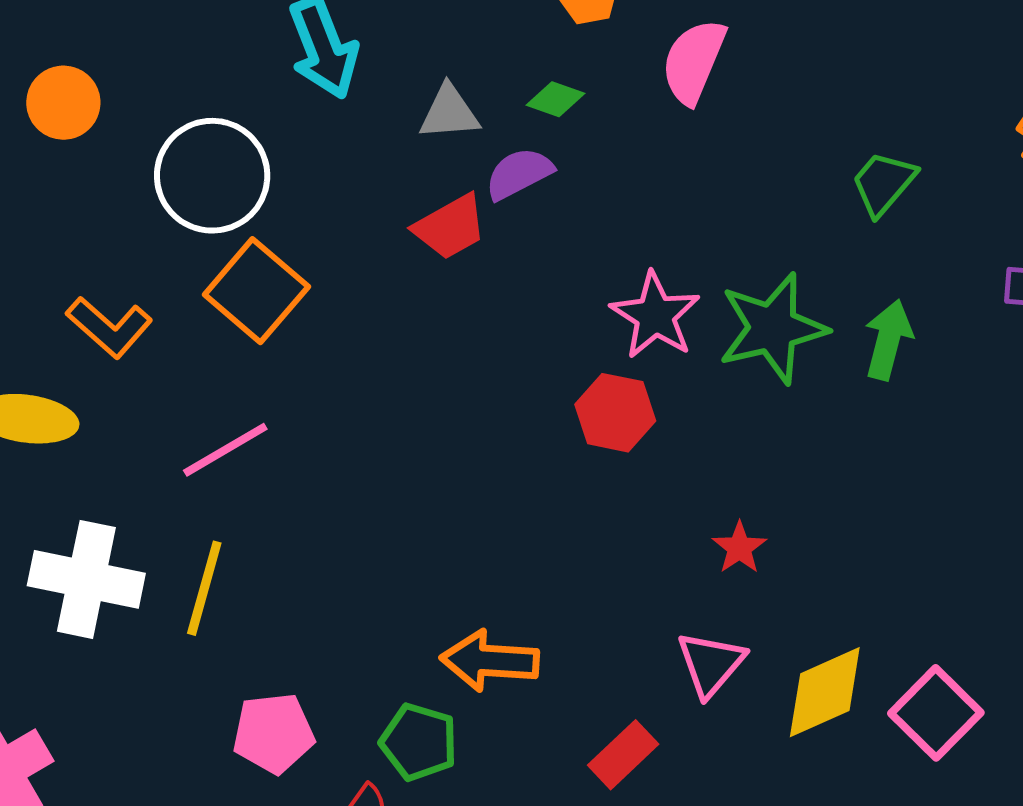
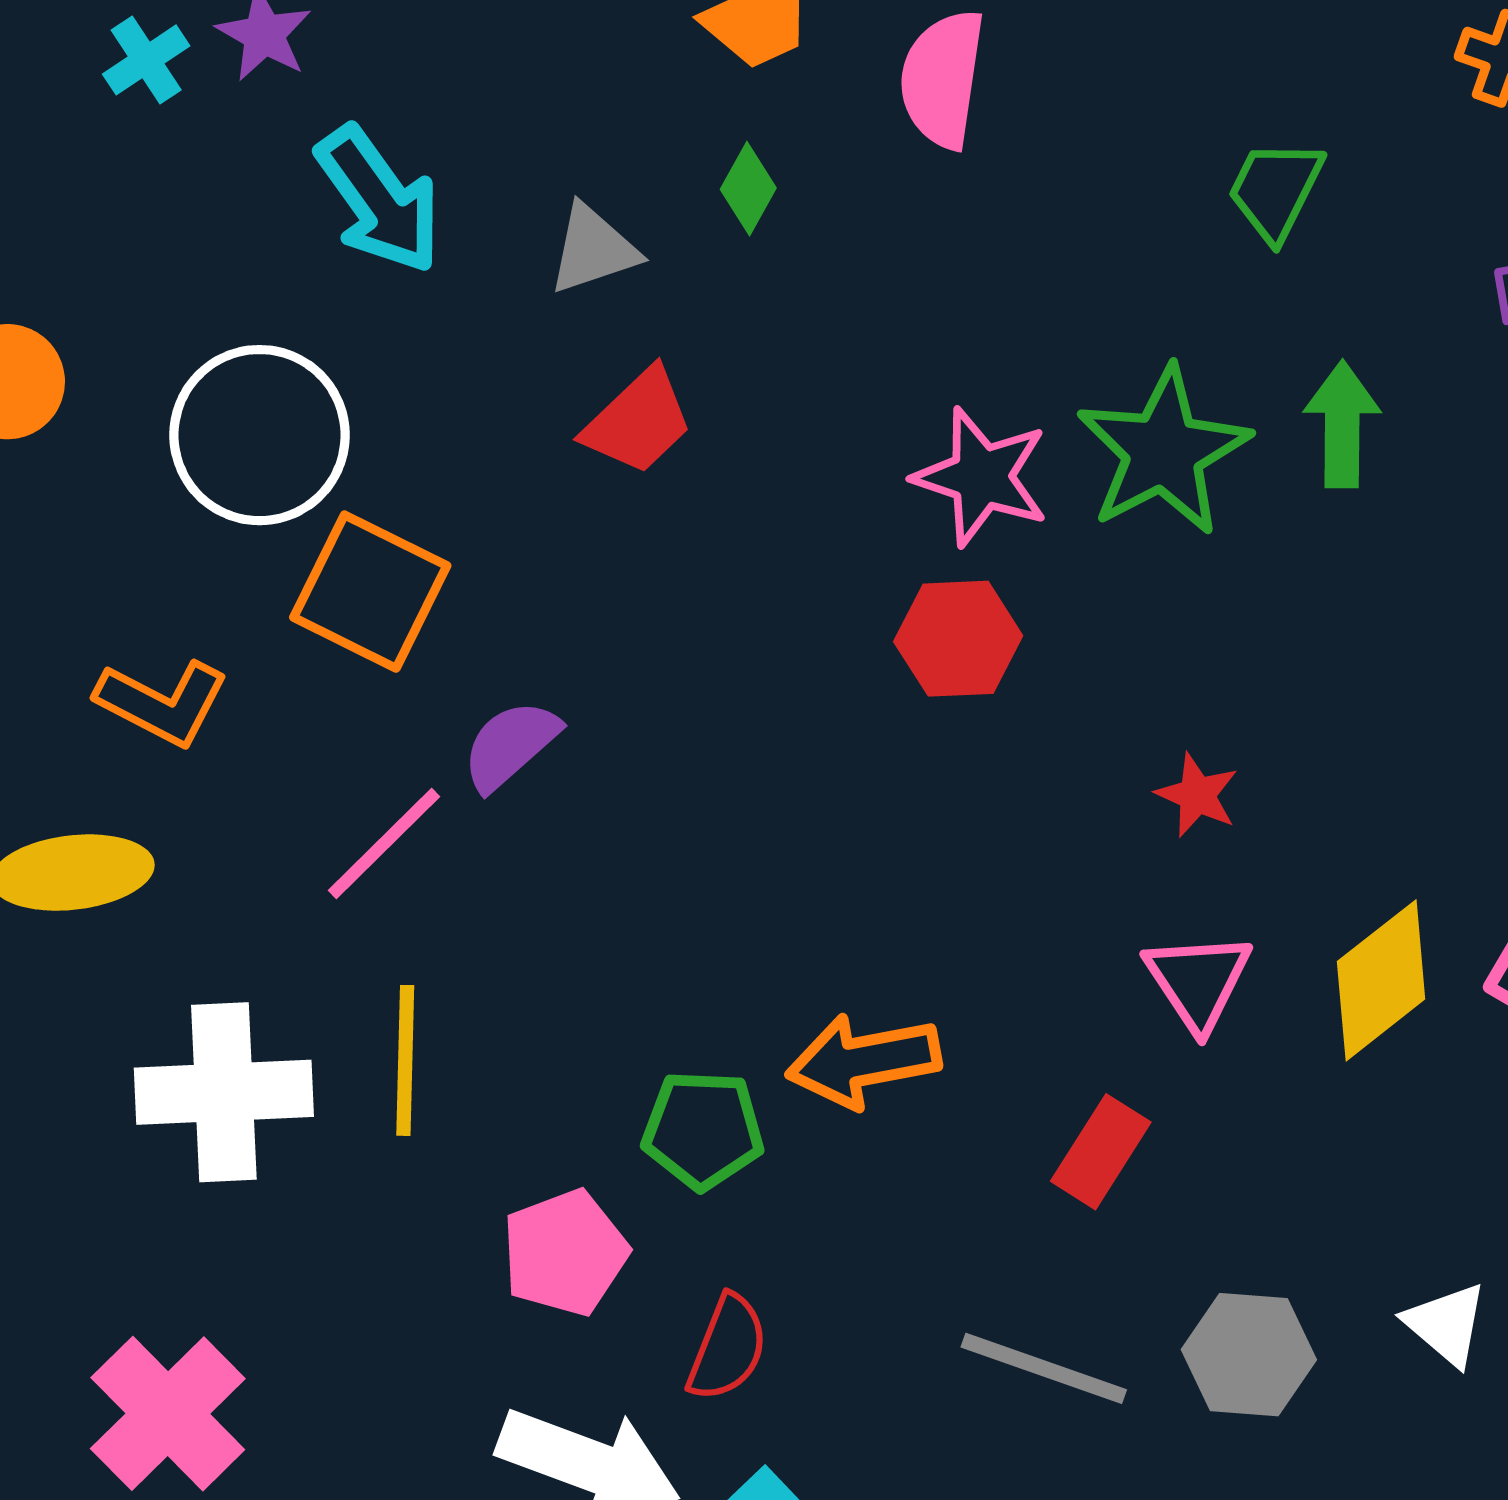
green diamond: (555, 99) -> (748, 189), turned -66
purple semicircle: (519, 174) -> (510, 745), moved
green pentagon: (419, 742) -> (703, 1130), moved

